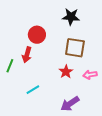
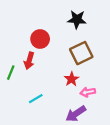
brown square: (75, 48) -> (81, 53), turned -35
pink arrow: (90, 75) -> (88, 92), moved

